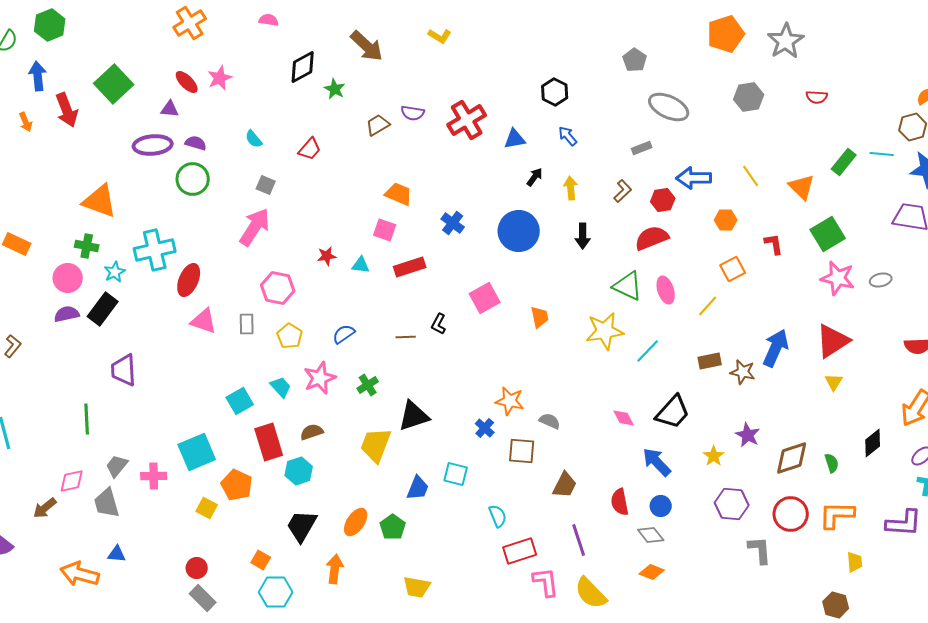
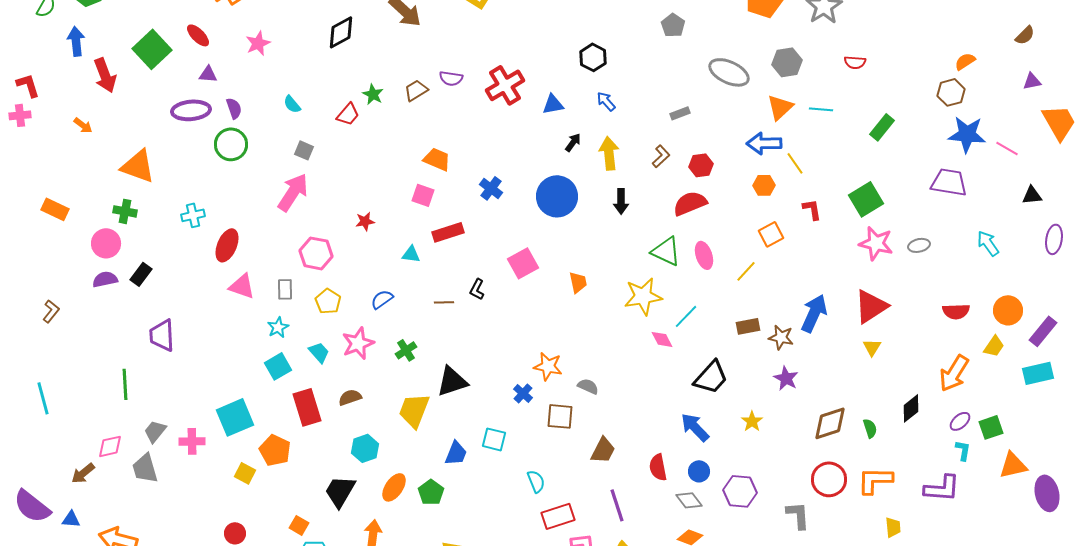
red ellipse: (187, 82) -> (198, 35), moved
green star: (335, 89) -> (373, 94), moved
gray ellipse: (669, 107) -> (729, 72), moved
orange arrow: (26, 122) -> (83, 125), moved, turned -30
purple semicircle: (196, 143) -> (234, 108), turned 55
cyan line: (882, 154) -> (821, 109), moved
yellow line: (751, 176) -> (795, 163), moved
blue arrow: (694, 178) -> (764, 143), moved
orange triangle: (802, 187) -> (780, 107), moved, turned 32
yellow arrow: (571, 188) -> (609, 153), size x1.4
cyan cross: (155, 250) -> (193, 215), size x0.6
cyan triangle: (361, 265) -> (411, 254), moved
cyan star: (115, 272) -> (278, 327), moved
black rectangle: (103, 309) -> (141, 274), size x0.7
pink diamond: (624, 418) -> (662, 339), moved
purple star: (748, 435) -> (786, 378), moved
cyan hexagon: (299, 471) -> (365, 448), moved
purple hexagon: (732, 504) -> (740, 491), moved
blue triangle: (117, 554) -> (71, 519), moved

